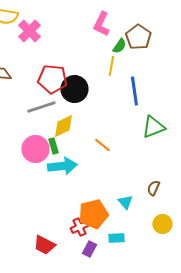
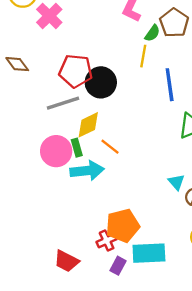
orange line: (102, 145) -> (110, 147), moved
cyan triangle: (125, 202) -> (176, 182), moved
cyan rectangle: (116, 238) -> (149, 253), size x1.8

